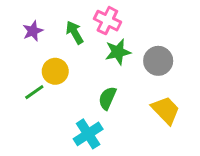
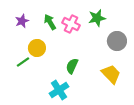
pink cross: (107, 21) -> (71, 24), moved
green star: (118, 52) -> (97, 18), moved
gray circle: (158, 61) -> (117, 41), moved

